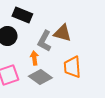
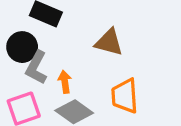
gray L-shape: (44, 41) -> (36, 68), moved

